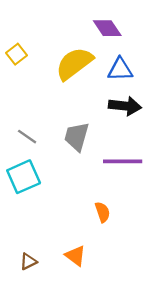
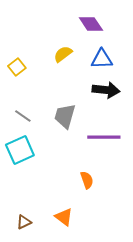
yellow square: (17, 54) -> (17, 67), moved
yellow semicircle: (74, 64) -> (63, 54), size x0.6

